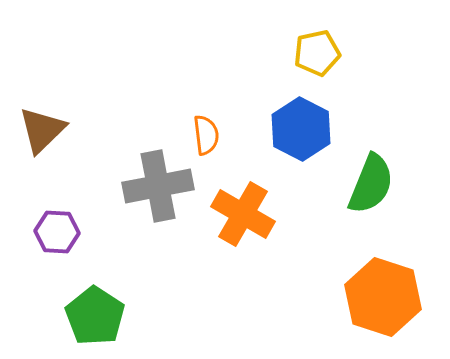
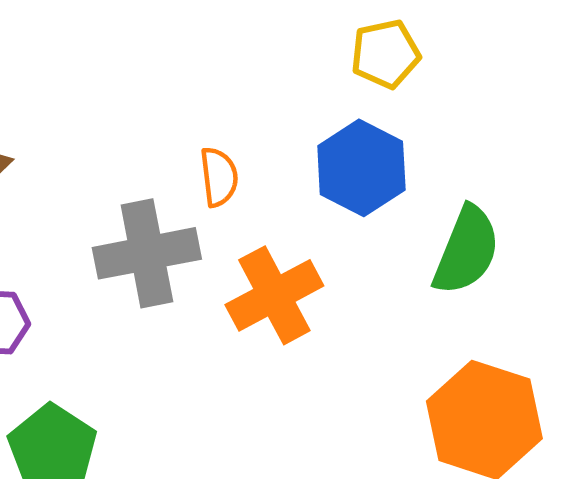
orange cross: (243, 214) -> (274, 295), turned 32

